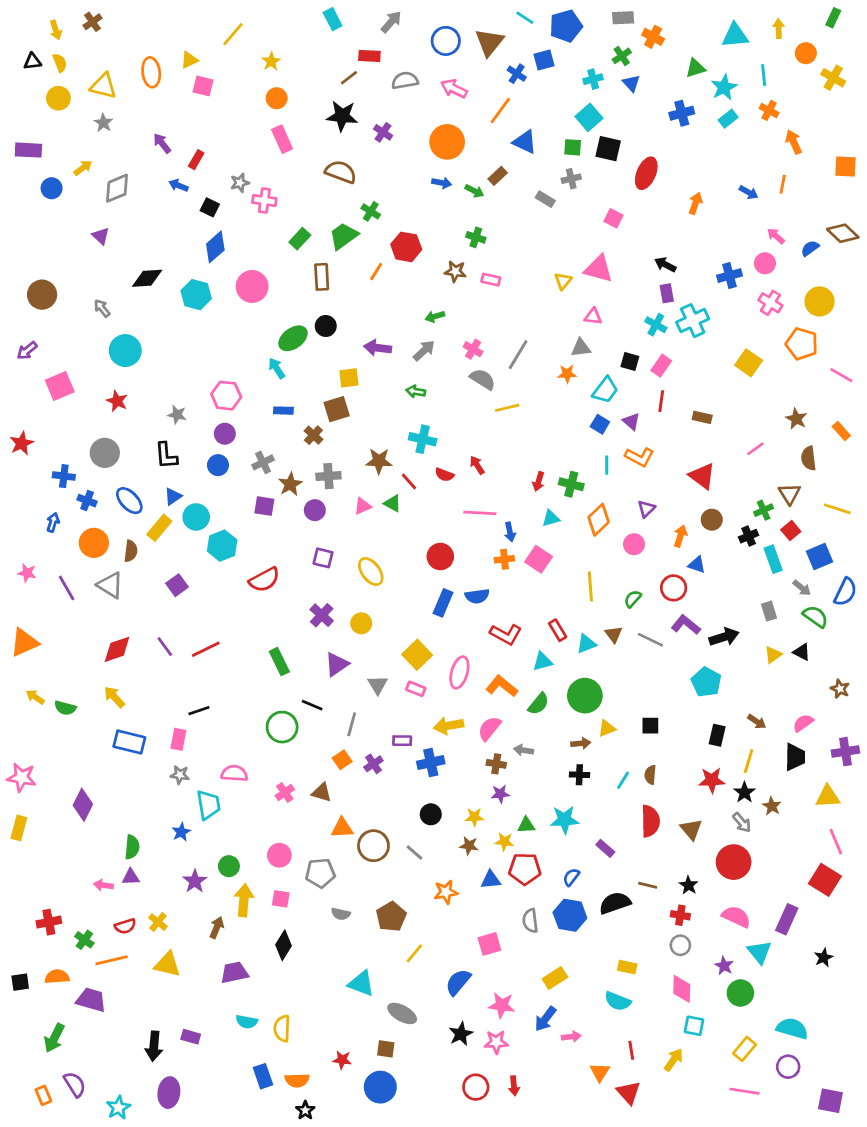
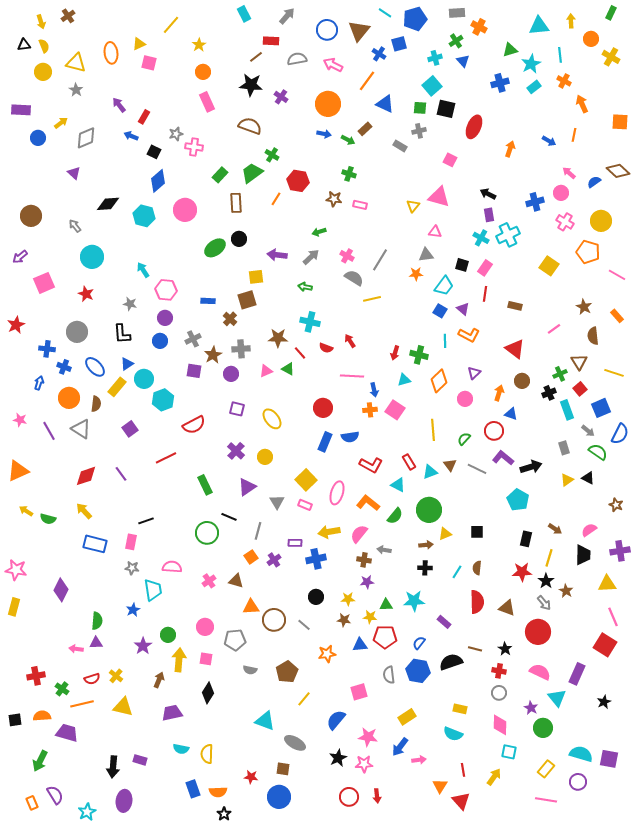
cyan arrow: (277, 368) -> (143, 270), moved
red line: (206, 649) -> (166, 458), moved
cyan triangle: (543, 662) -> (398, 485), turned 42
brown triangle: (691, 829) -> (507, 608), turned -30
purple square: (830, 1101) -> (609, 759), moved

